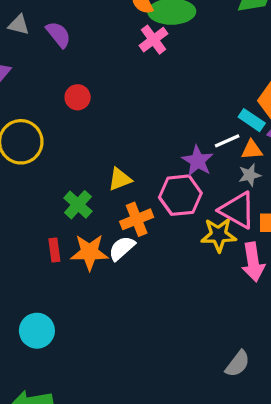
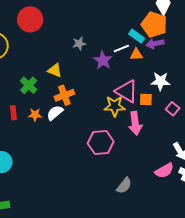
red circle: (78, 97) -> (30, 19), size x1.6
gray star: (250, 175) -> (79, 44), moved
yellow triangle: (120, 179) -> (55, 70), turned 42
pink hexagon: (180, 195) -> (101, 142), moved
orange star: (89, 252) -> (35, 115), size x0.6

